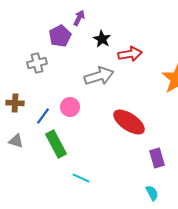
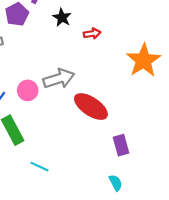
red arrow: (130, 54) -> (92, 34), size x0.7
gray arrow: (99, 76) -> (59, 79), moved

